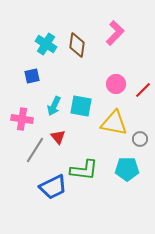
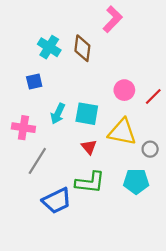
pink L-shape: (115, 33) -> (113, 19), moved
red triangle: (58, 137) -> (89, 147), moved

